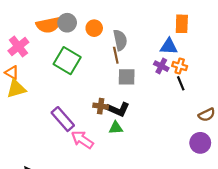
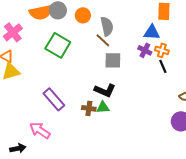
brown line: (116, 55) -> (103, 40), turned -35
brown cross: (101, 106) -> (89, 108), moved
pink arrow: (82, 140) -> (40, 130), moved

